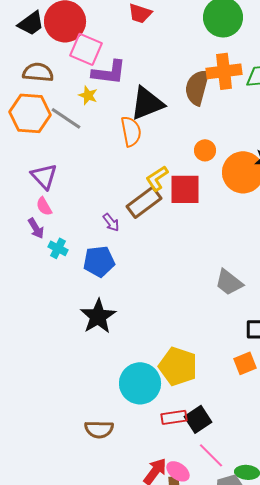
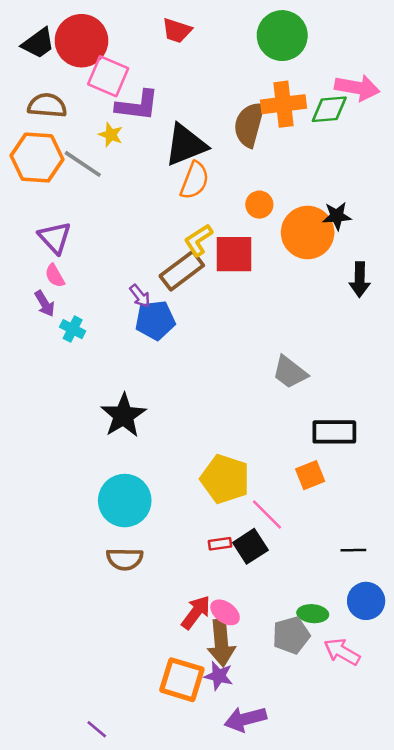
orange semicircle: (131, 131) -> (195, 180), moved, turned 32
blue pentagon: (99, 261) -> (155, 320), moved
cyan circle: (140, 383) -> (125, 501), moved
red rectangle: (174, 417) -> (220, 544), size x0.7
pink line: (211, 455) -> (267, 515), moved

